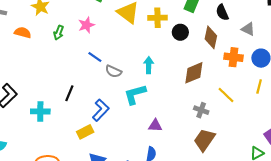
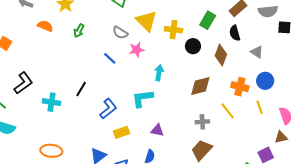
pink star: (86, 25) -> (137, 50), moved
orange cross: (234, 57) -> (240, 87), moved
gray semicircle: (114, 71) -> (120, 33), moved
yellow line: (259, 87) -> (260, 107), turned -40
gray cross: (201, 110) -> (202, 122), turned -32
yellow rectangle: (85, 132) -> (121, 132), moved

